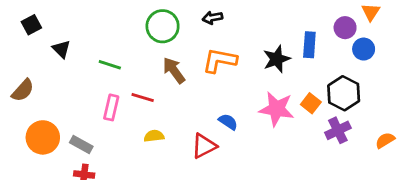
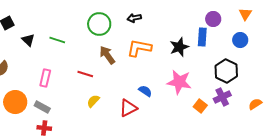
purple circle: (345, 28) -> (213, 19), moved
green line: (110, 65) -> (57, 40), moved
orange square: (311, 103) -> (200, 106), moved
pink rectangle: (111, 107) -> (45, 78), moved
yellow semicircle: (154, 136) -> (93, 101), turned -40

